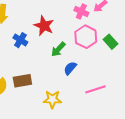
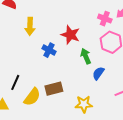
green arrow: (58, 49) -> (86, 56), turned 119

